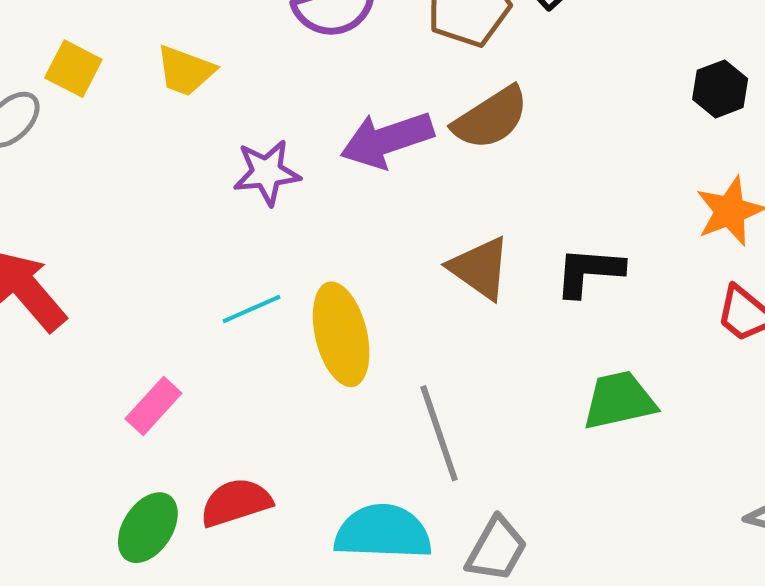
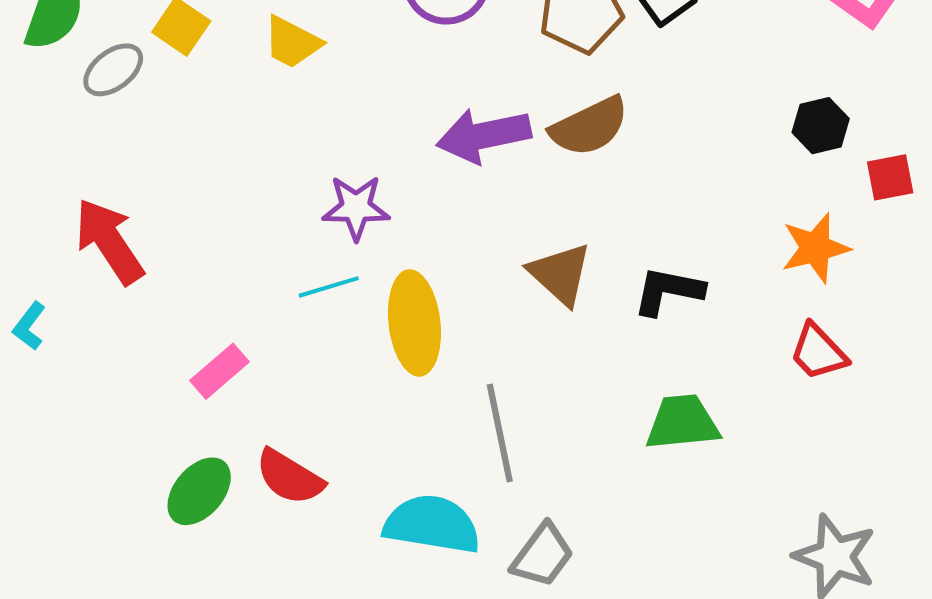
purple star: (267, 173) -> (356, 208), moved
red semicircle: (236, 502) -> (290, 477), turned -138

